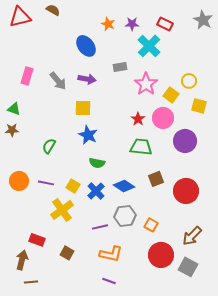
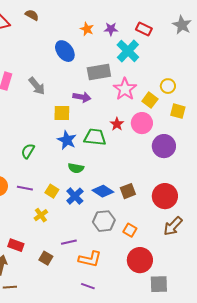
gray rectangle: (120, 67) -> (99, 72), size x1.6
purple arrow: (87, 79) -> (82, 97), moved
green trapezoid: (141, 147) -> (95, 137), moved
brown square: (156, 179) -> (128, 191), moved
yellow cross: (62, 210) -> (41, 215), size x0.6
purple line: (100, 227) -> (69, 242), moved
brown arrow: (192, 236) -> (173, 226), moved
gray square: (188, 267) -> (159, 284), moved, turned -30

